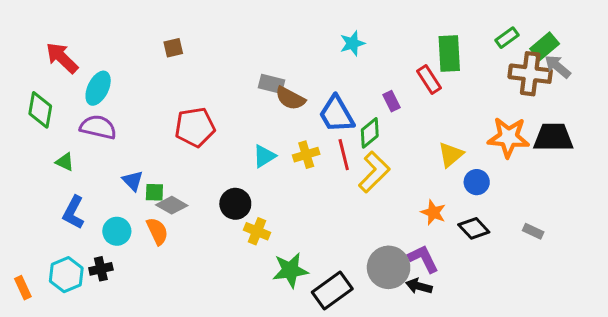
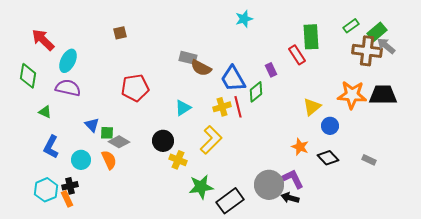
cyan star: (352, 43) -> (244, 19), moved
yellow cross: (306, 155) -> (222, 107), moved
yellow L-shape: (374, 172) -> (211, 140), moved
orange rectangle: (23, 288) -> (67, 199), moved

